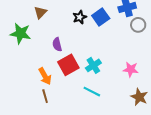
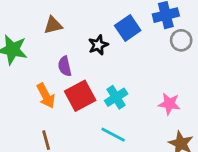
brown triangle: (40, 12) -> (53, 25), moved, turned 32
black star: (80, 17) -> (98, 45), moved
orange arrow: (45, 76) -> (46, 96), moved

